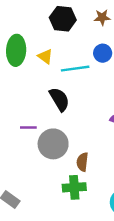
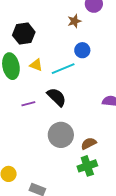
black hexagon: (63, 19) -> (24, 34), moved
purple line: (28, 127) -> (28, 104), moved
brown semicircle: (82, 162) -> (89, 143), turned 70

